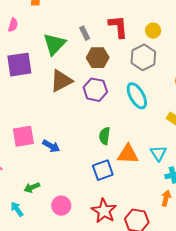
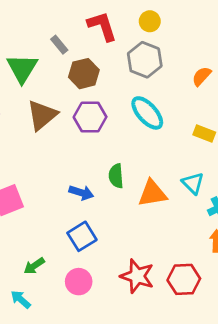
blue arrow: (51, 146) -> (81, 193), moved
blue square: (103, 170) -> (82, 236), moved

